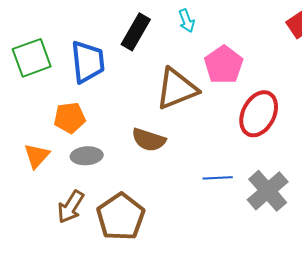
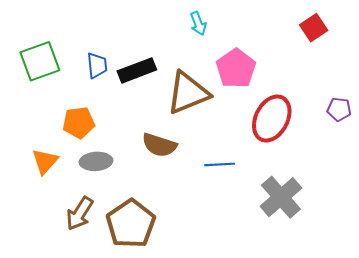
black rectangle: (136, 32) -> (137, 70), moved, turned 39
blue trapezoid: (88, 62) -> (97, 65), size x0.6
blue line: (218, 178) -> (220, 164), moved

